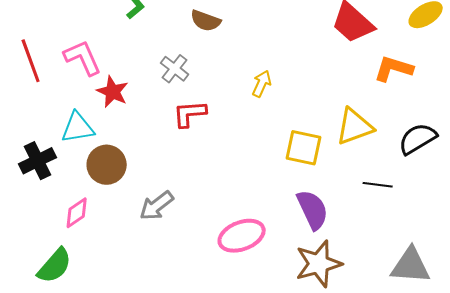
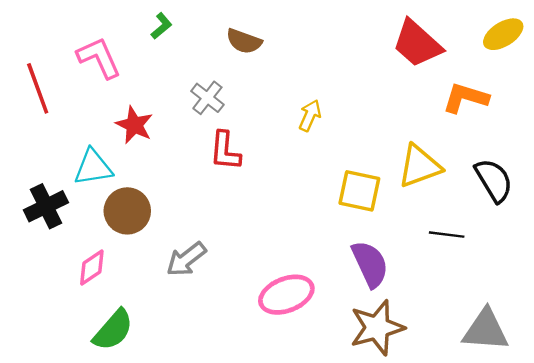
pink L-shape: (83, 58) -> (99, 58), moved
red L-shape: (190, 114) -> (225, 151), turned -81
black semicircle: (418, 139) -> (494, 180), turned 90
green semicircle: (55, 266) -> (113, 330), moved

